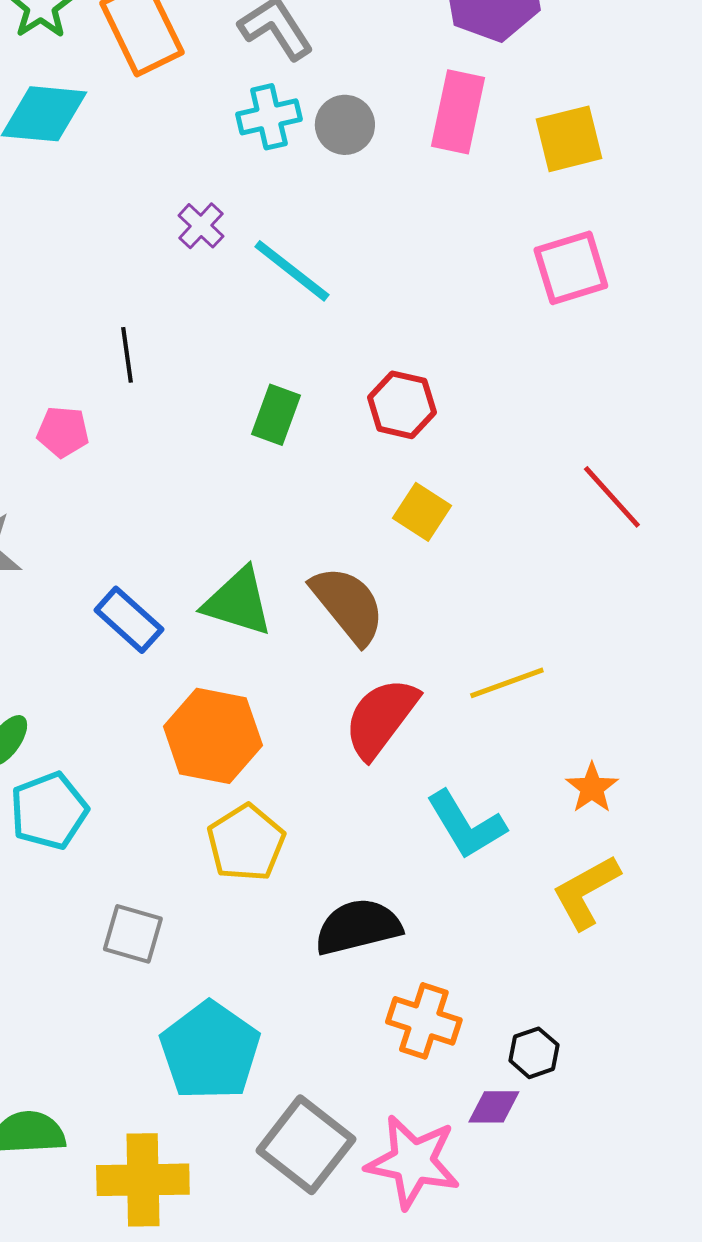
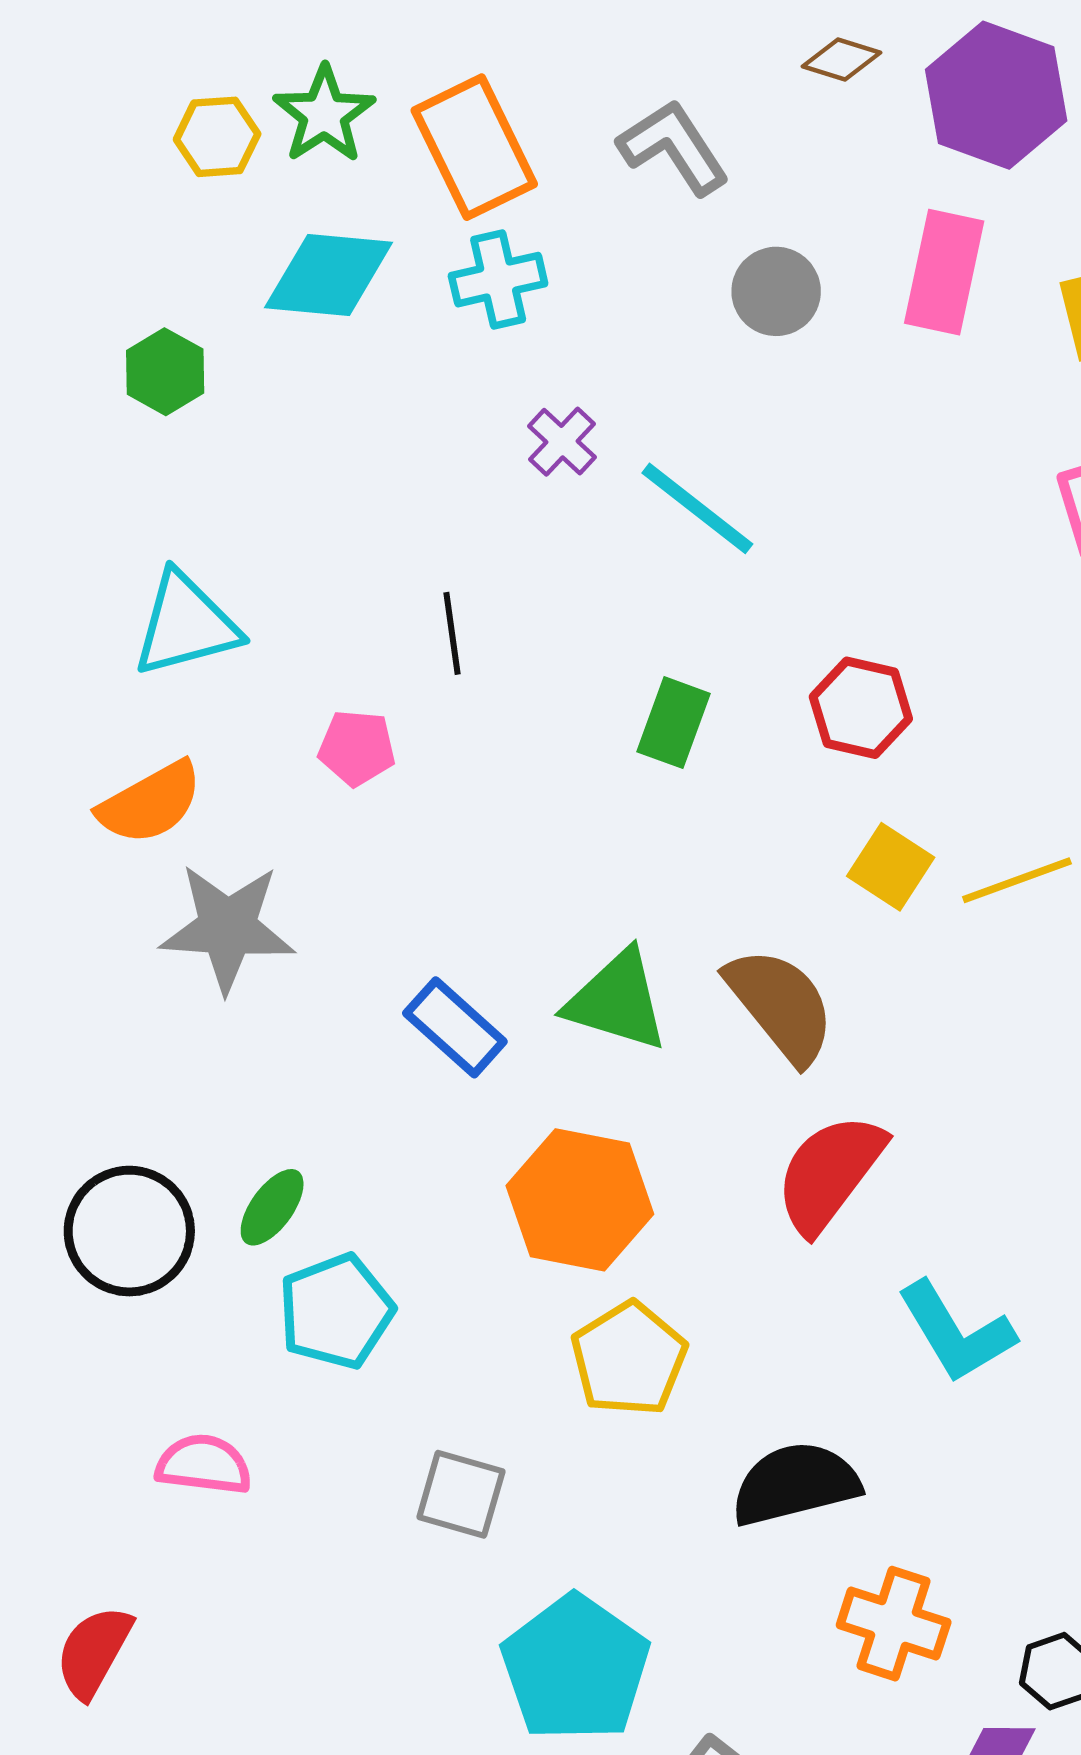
cyan cross: (269, 117) -> (498, 280), moved
yellow line: (507, 683) -> (1017, 880), moved

